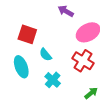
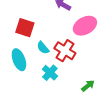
red cross: (83, 61) -> (65, 51), moved

